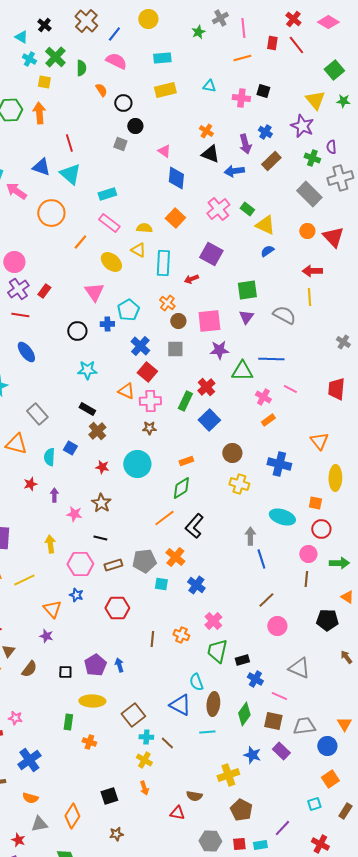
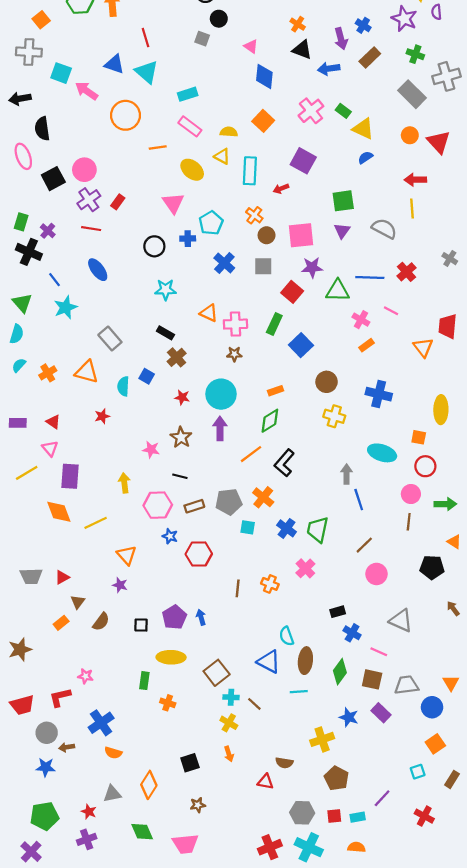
purple semicircle: (331, 147) -> (436, 12), moved
orange line: (80, 242) -> (158, 147), turned 42
red square: (147, 372) -> (292, 292), moved
red cross: (206, 387) -> (406, 272), moved
red trapezoid: (336, 389) -> (448, 326), moved
orange triangle: (319, 441) -> (423, 347), moved
purple arrow: (54, 495) -> (220, 428), moved, size x1.5
blue star: (76, 595) -> (170, 536), moved
green trapezoid: (217, 651) -> (318, 530), moved
orange semicircle: (30, 798) -> (113, 753), moved

